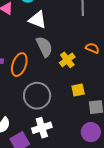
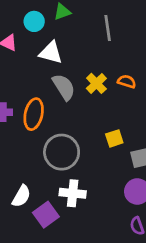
yellow cross: (67, 60) -> (96, 83), moved
white cross: (42, 128) -> (73, 193), turned 30

